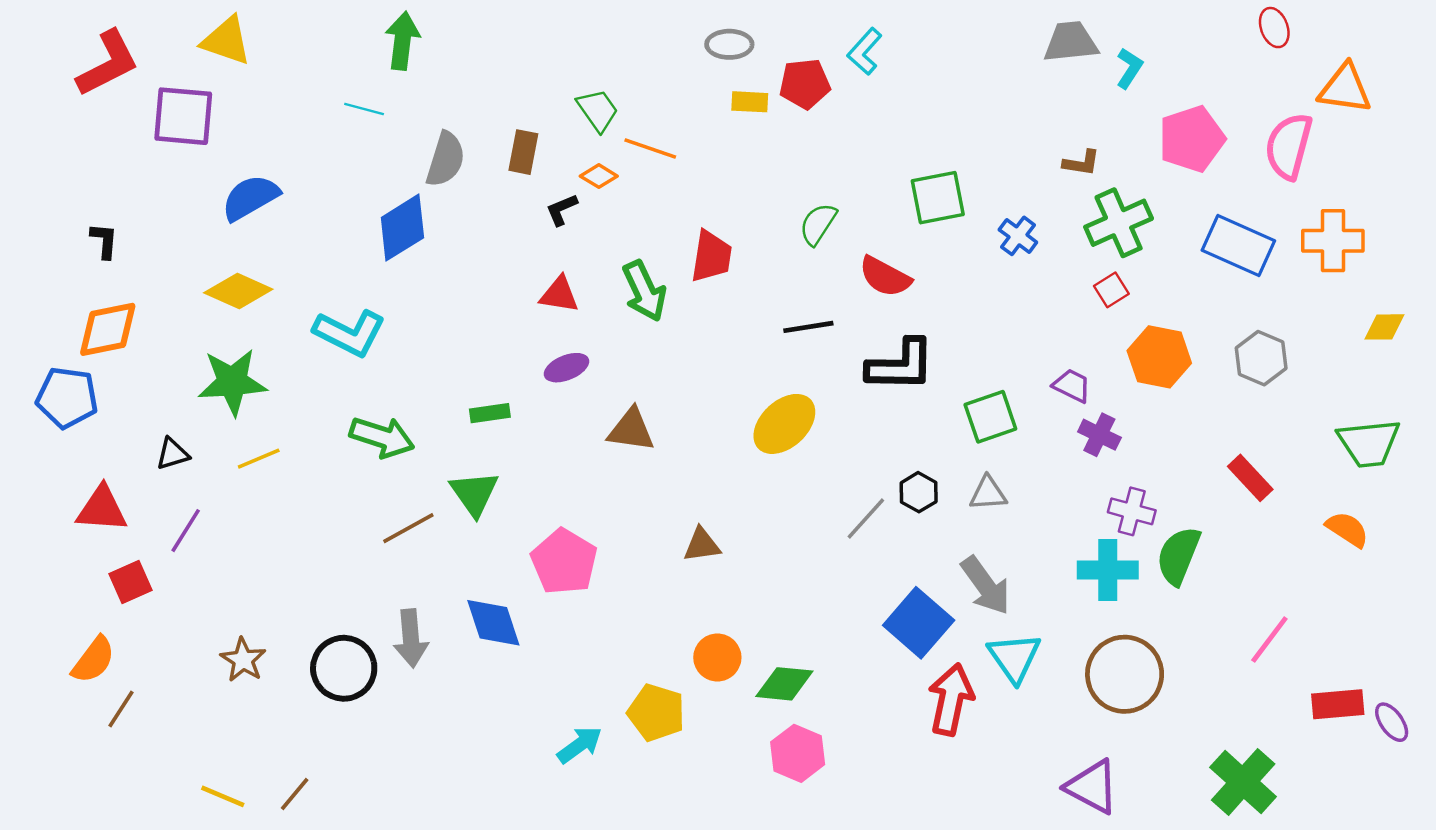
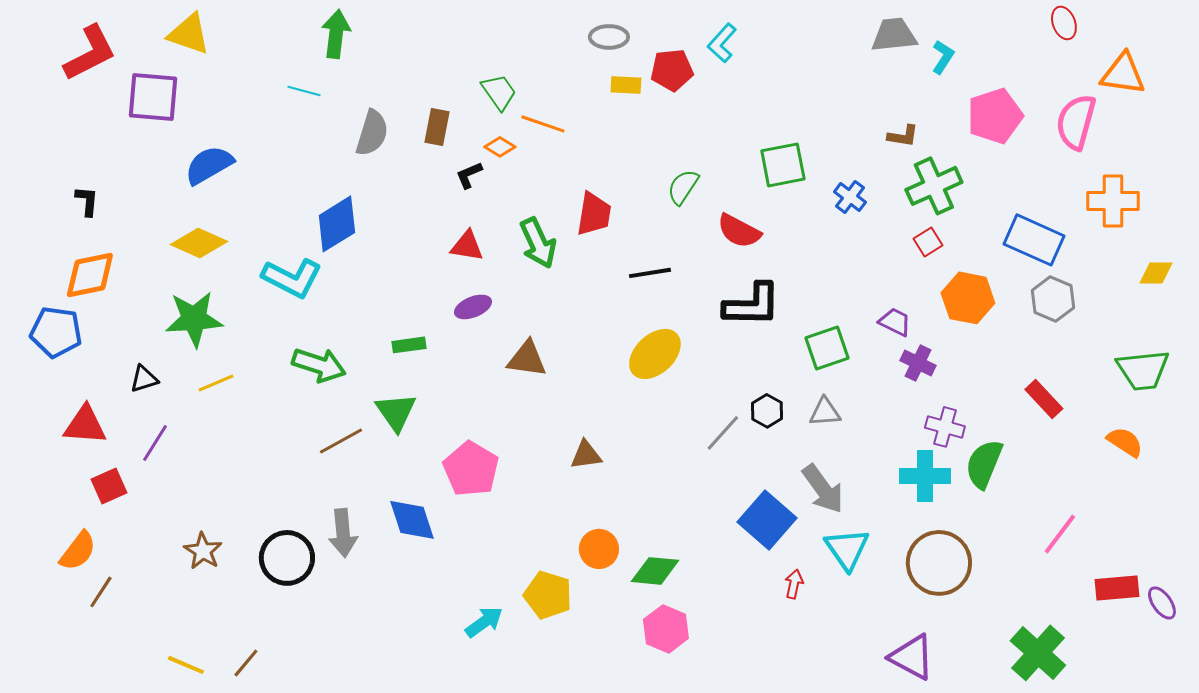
blue diamond: (402, 228) -> (337, 224), moved
blue rectangle: (1238, 246) -> (1034, 240), moved
black line: (808, 327) -> (650, 273), moved
red arrow: (951, 699) -> (794, 584), size x0.5

